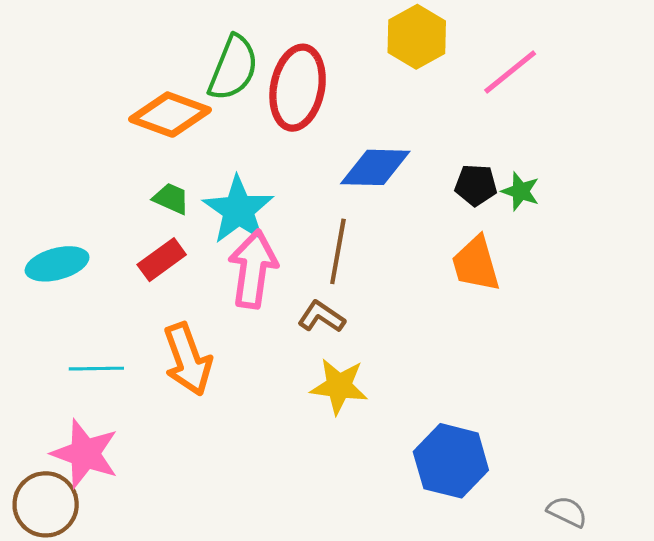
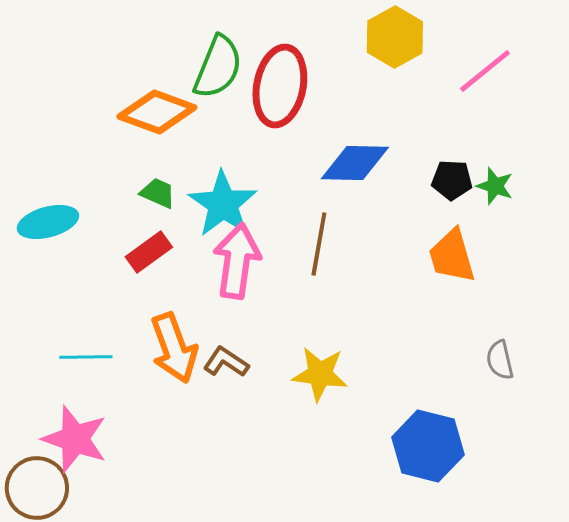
cyan ellipse: (57, 264) -> (48, 222), moved
brown L-shape: (321, 317) -> (226, 362), moved
gray semicircle: (567, 512) -> (500, 360), moved, turned -129

